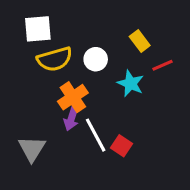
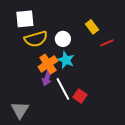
cyan star: (131, 83) -> (66, 60), moved
gray triangle: (32, 149) -> (20, 110), moved

